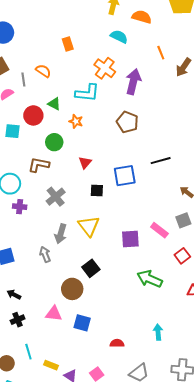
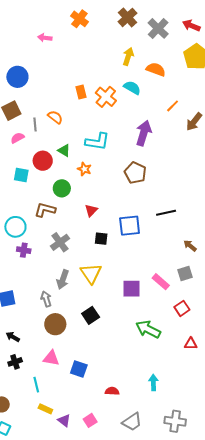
orange line: (161, 53) -> (173, 106), turned 64
orange cross: (105, 68) -> (106, 97), moved
brown circle: (72, 289) -> (55, 324), moved
cyan line: (28, 352) -> (36, 385), moved

